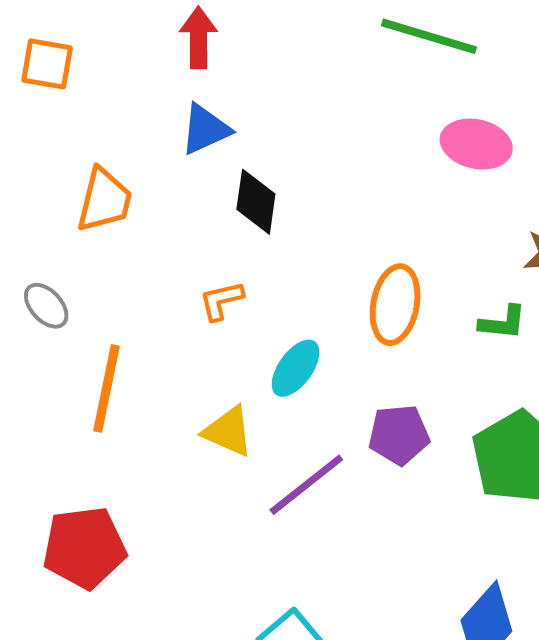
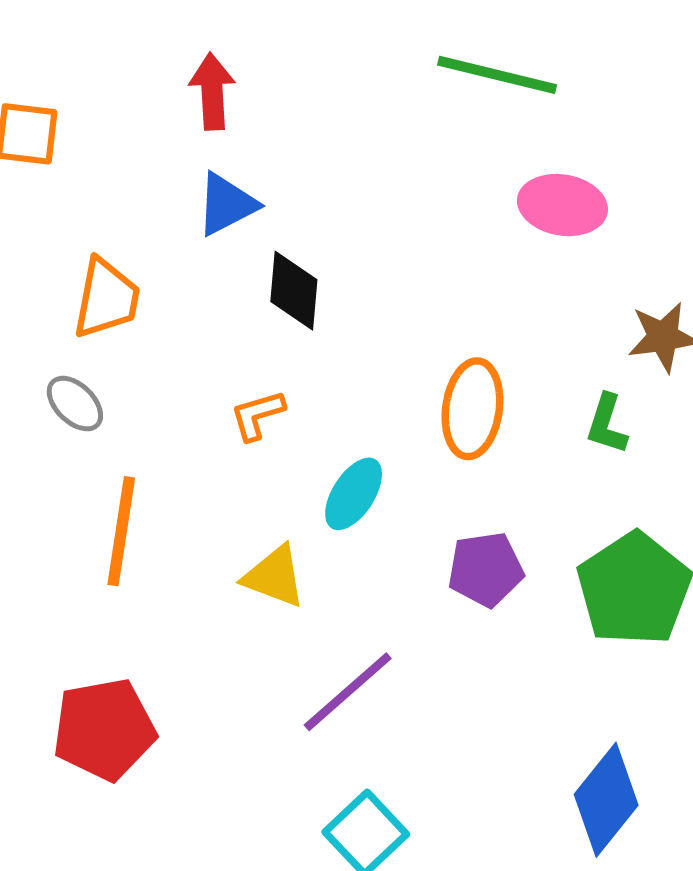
gray ellipse: (46, 306) -> (75, 404), moved
green L-shape: (503, 323) -> (607, 424), turned 105
purple line: (306, 485) -> (348, 692), moved

